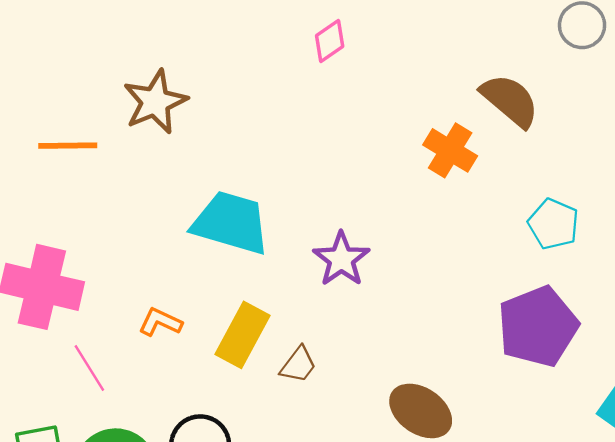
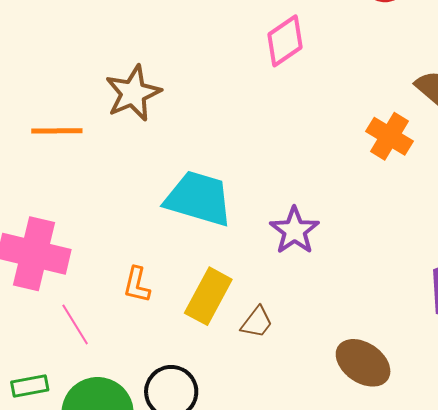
pink diamond: (330, 41) -> (285, 41), size x1.4
orange L-shape: (160, 322) -> (137, 285), turned -102

